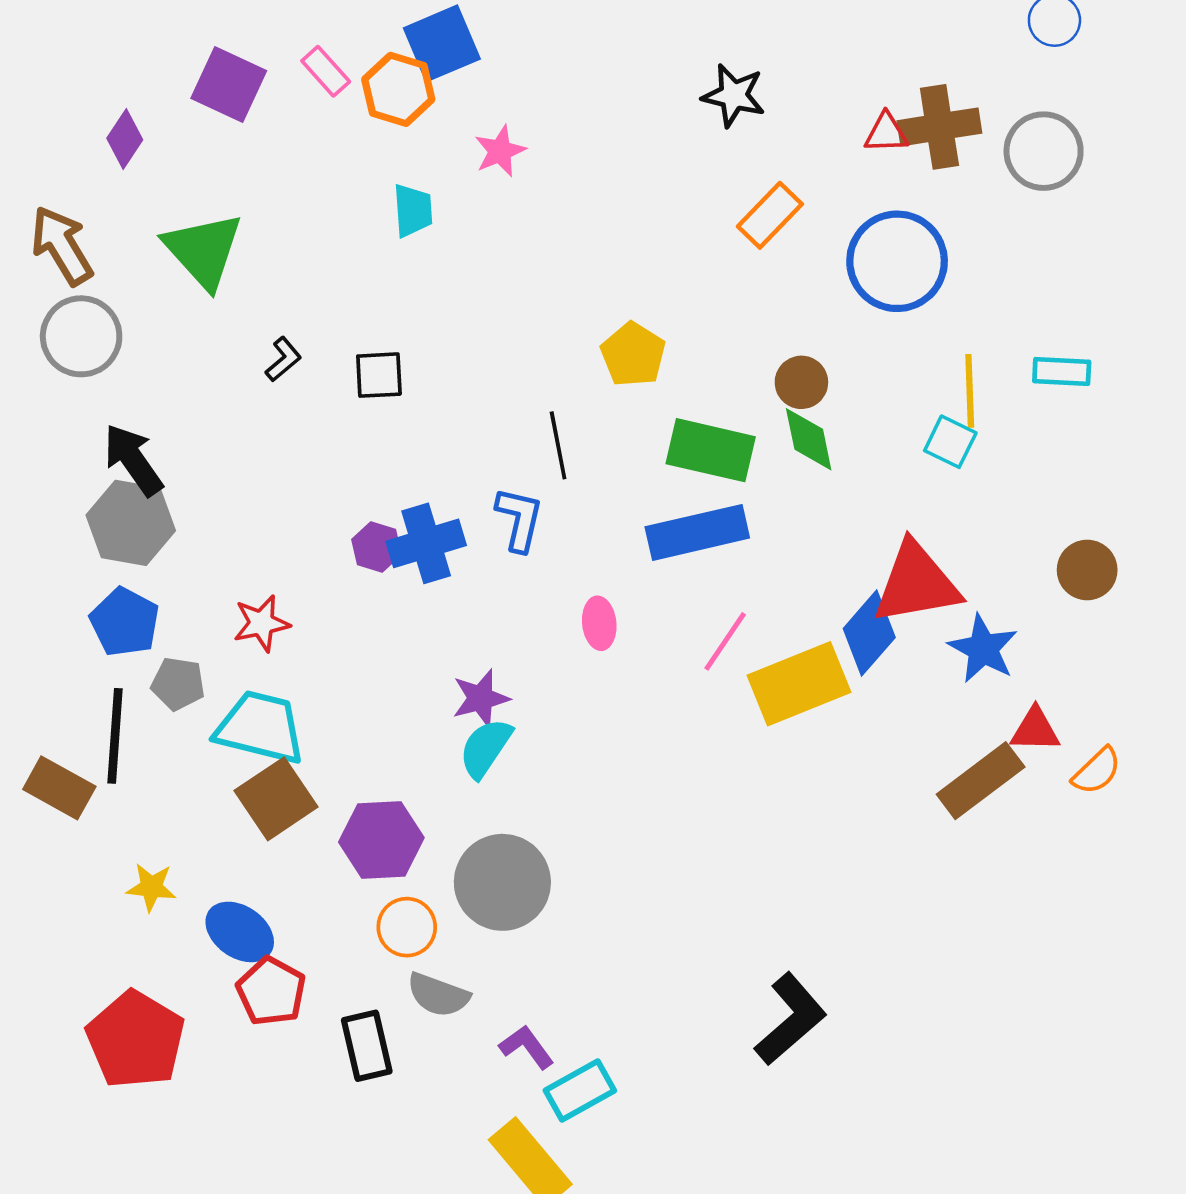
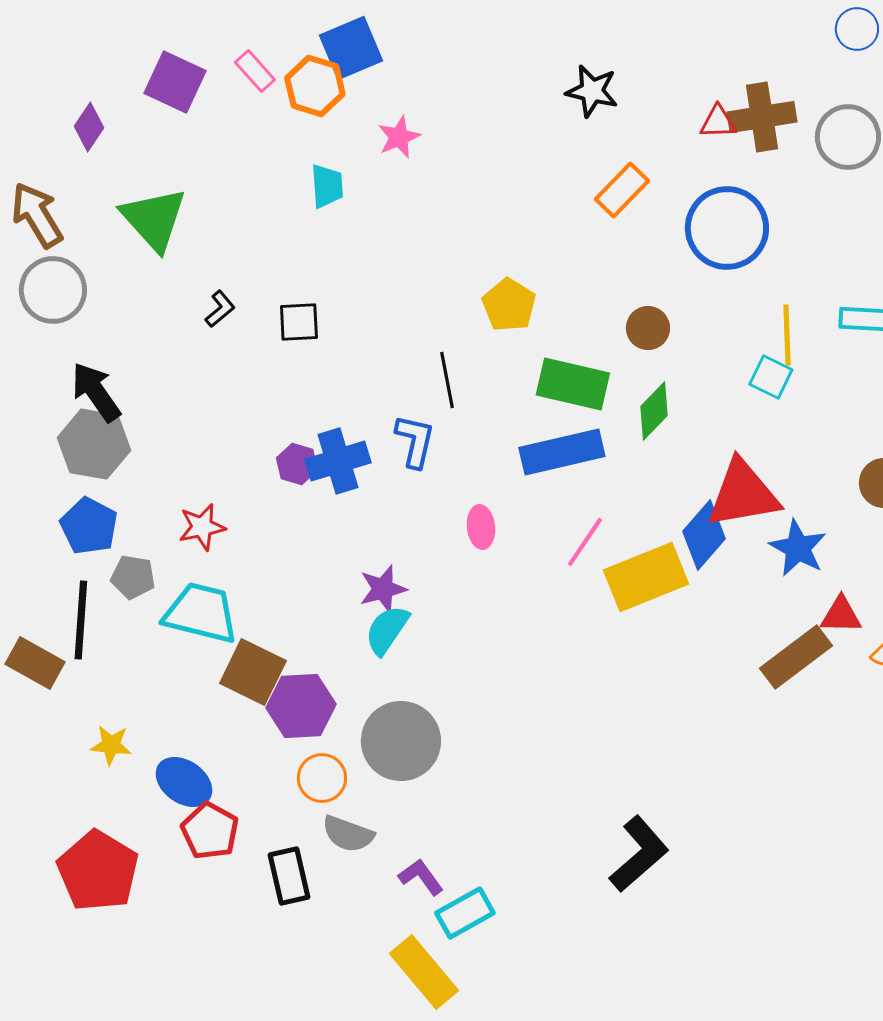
green diamond: (809, 439) -> (654, 411), moved, turned 56
brown square: (276, 799) -> (253, 672), moved, turned -30

